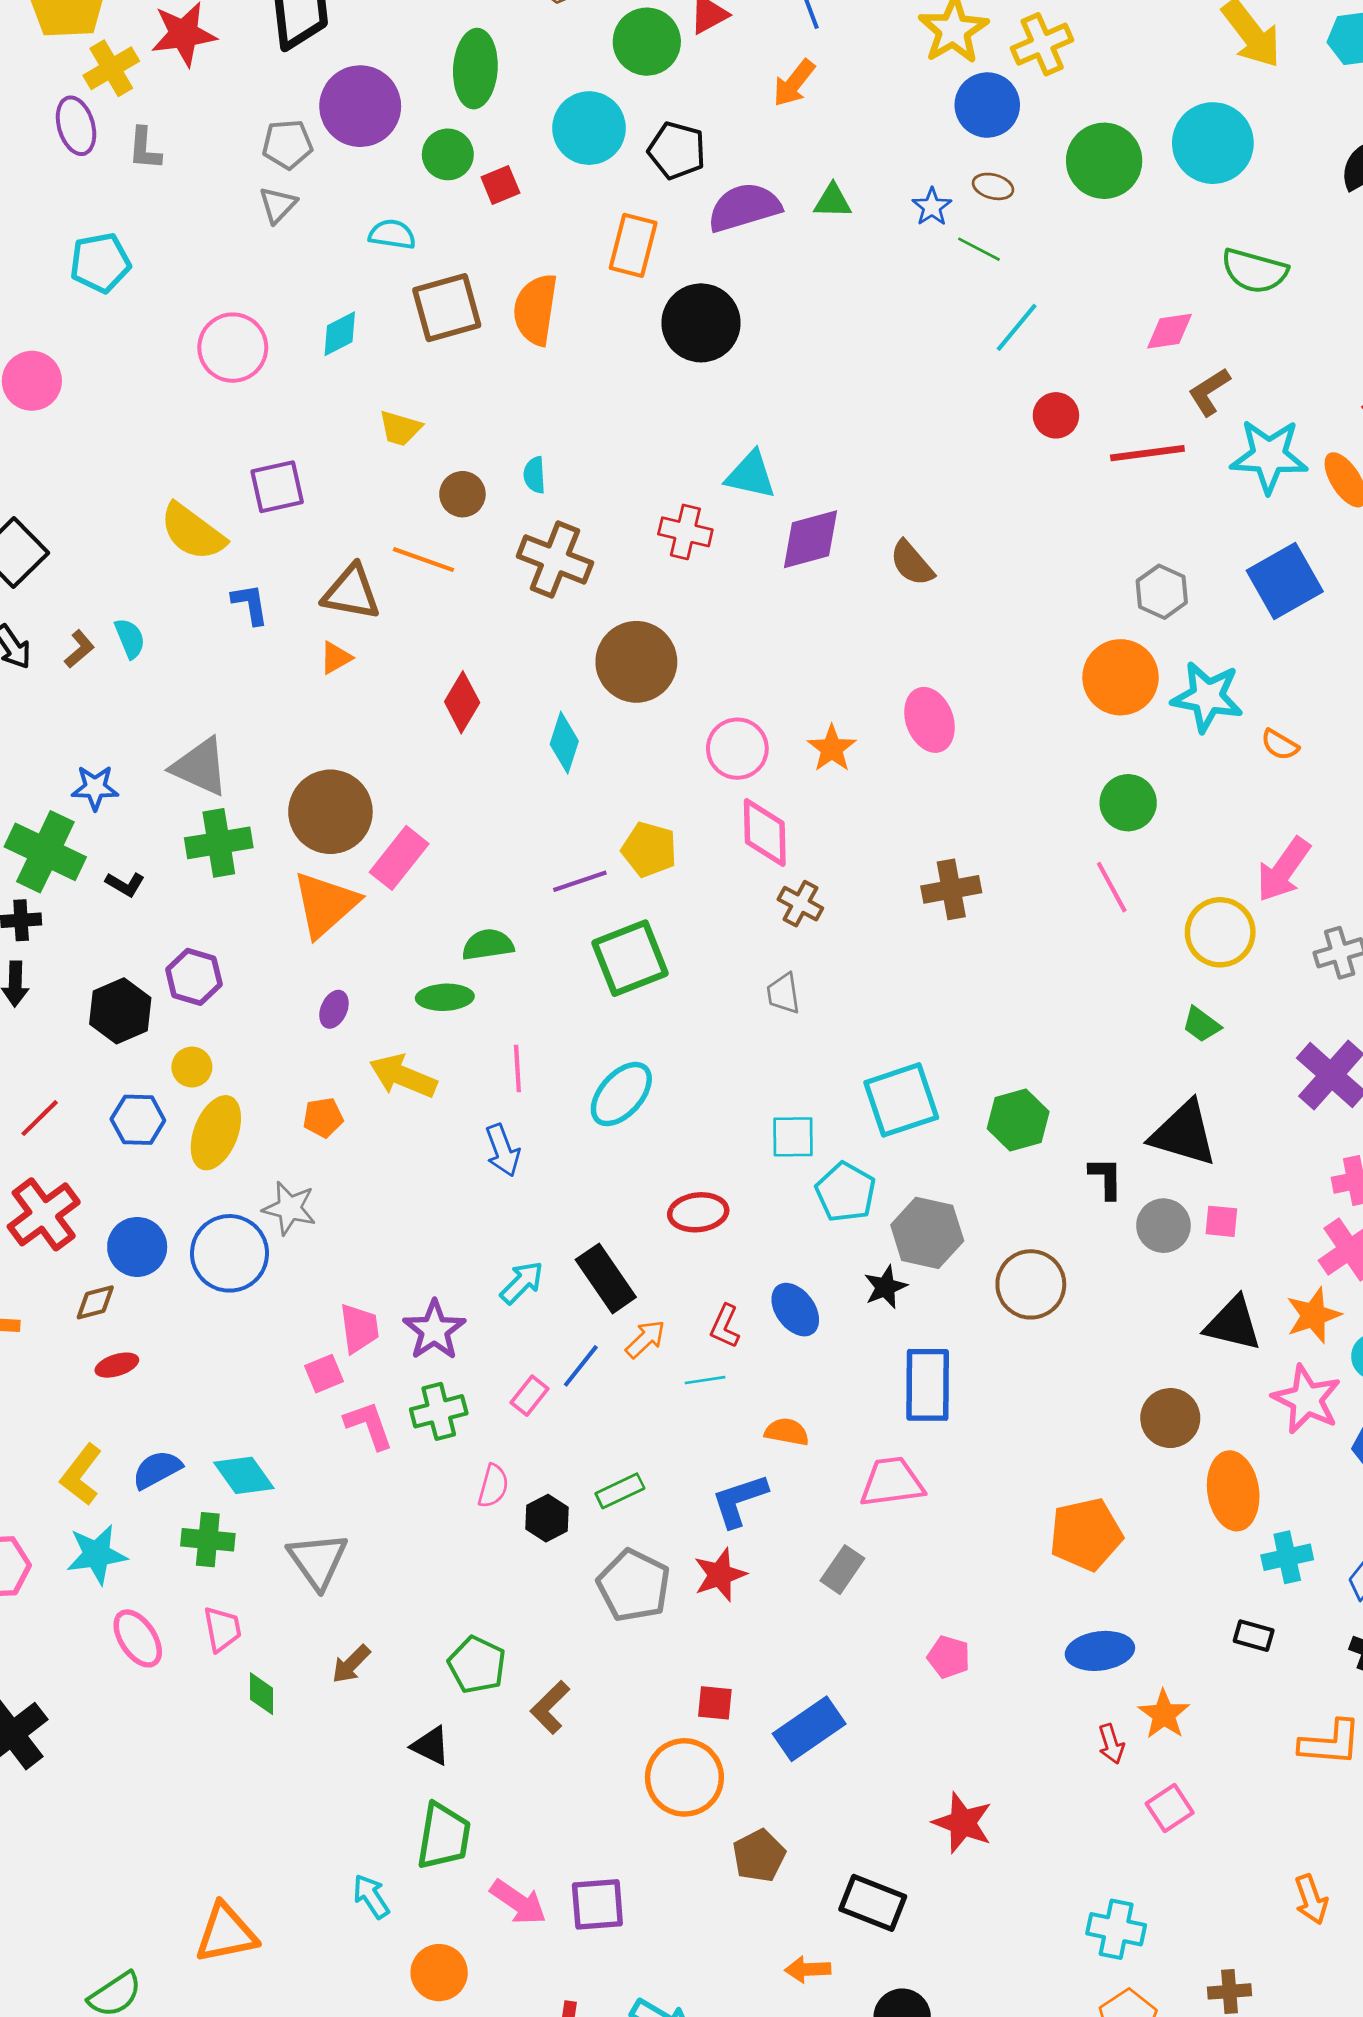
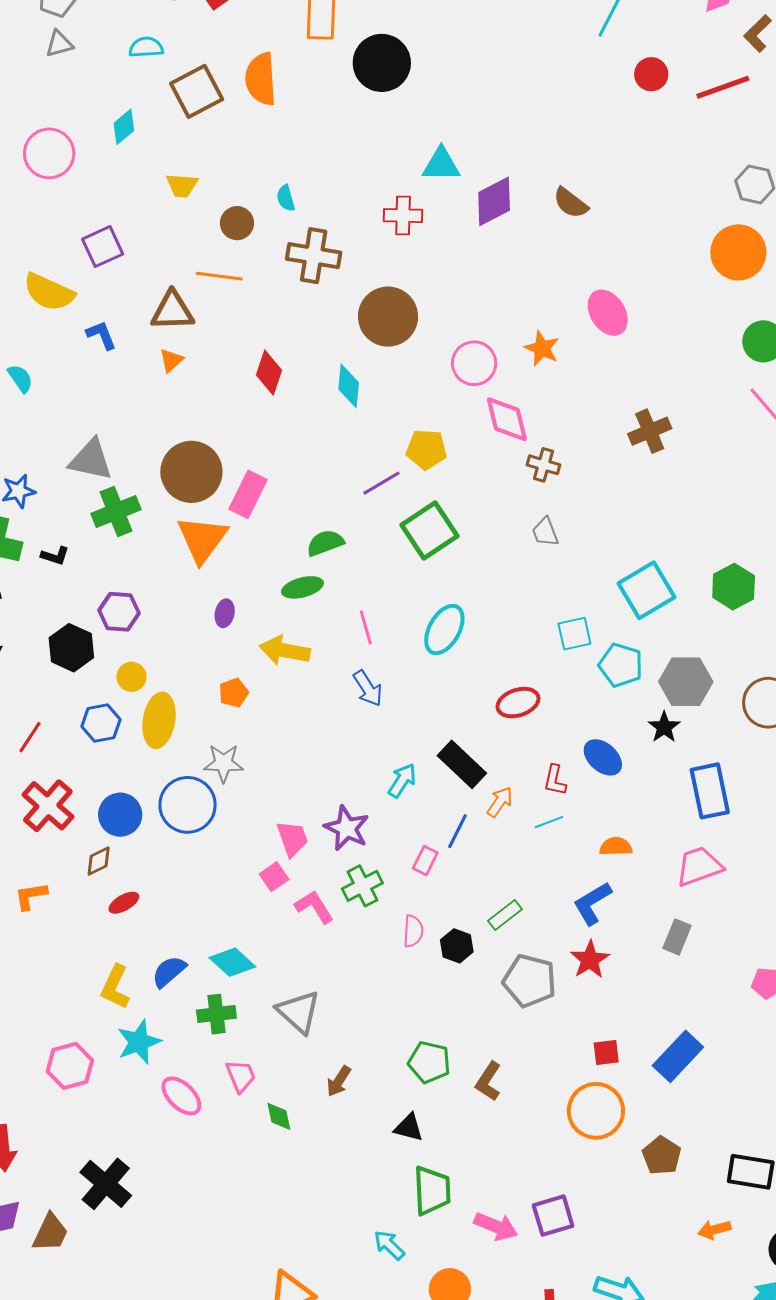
gray triangle: (278, 205) -> (59, 44), turned 44

